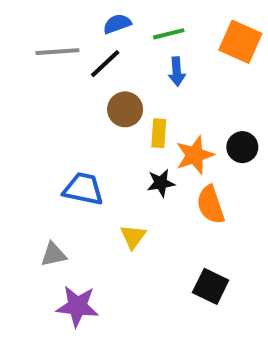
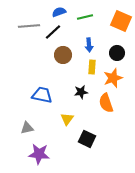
blue arrow: (177, 72) -> (89, 45), moved
yellow rectangle: (159, 133) -> (92, 67), moved
black circle: (242, 147) -> (117, 53), moved
orange star: (195, 155) -> (113, 78), moved
black square: (211, 286) -> (87, 139), moved

